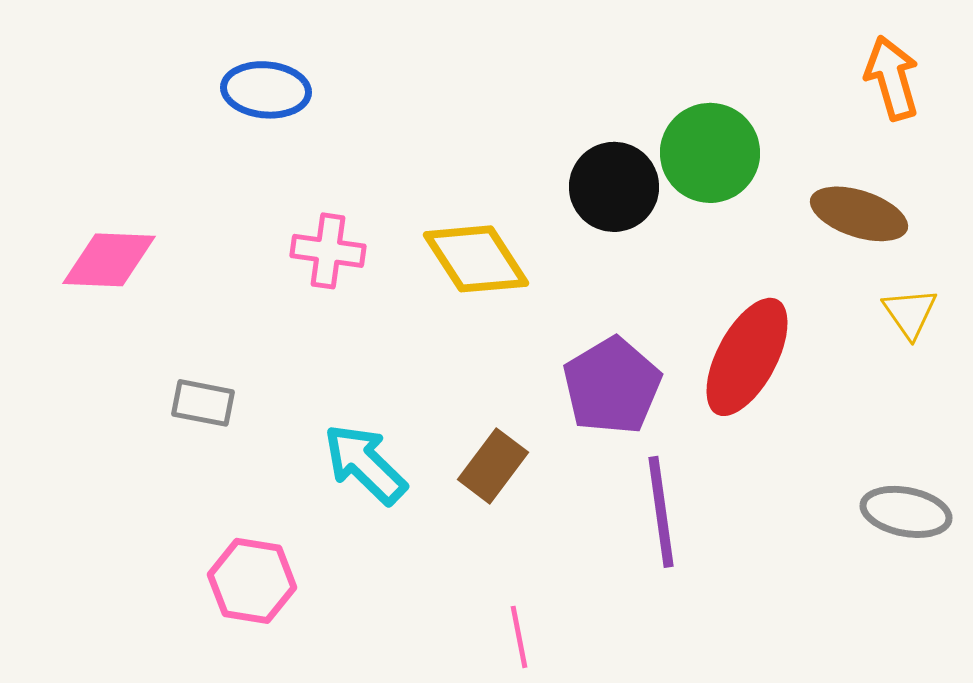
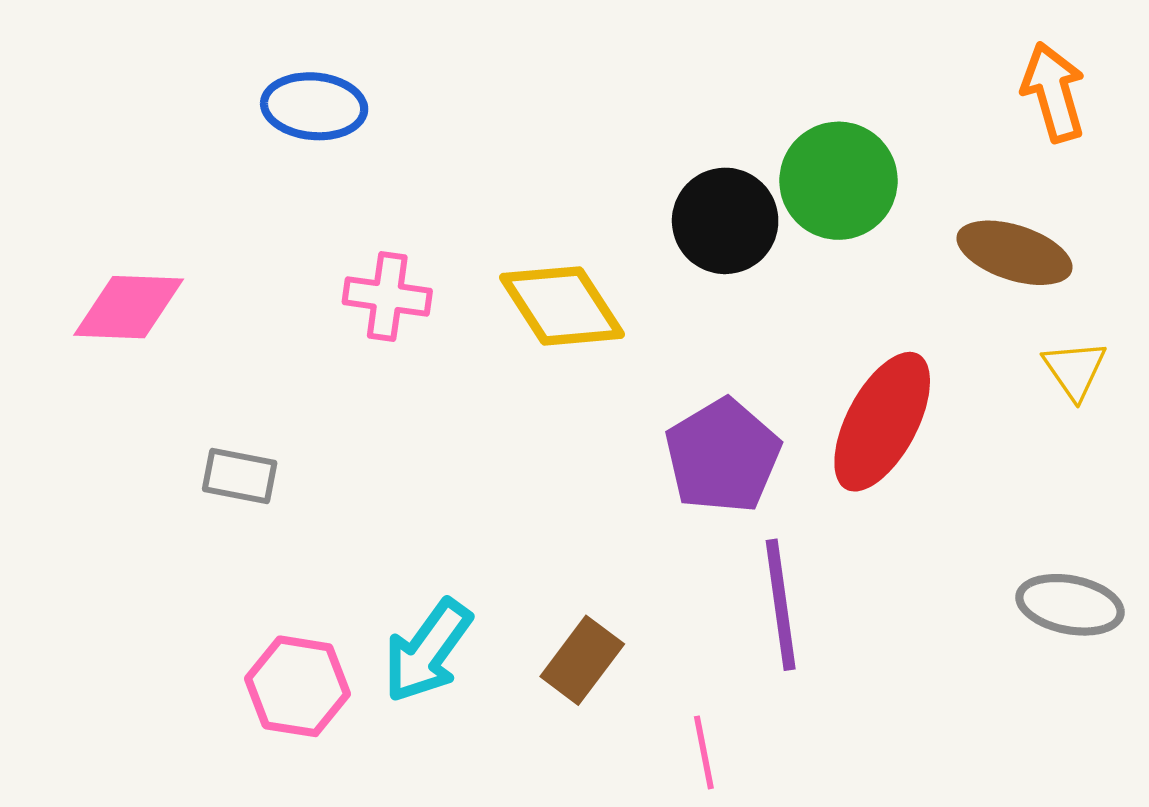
cyan arrow: (365, 464) -> (427, 651), moved, turned -98
brown rectangle: (493, 466) -> (582, 660), moved
pink line: (519, 637) -> (704, 752), moved

